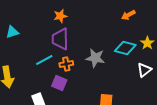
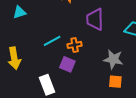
purple trapezoid: (60, 39) -> (95, 19), moved
gray star: (95, 58) -> (113, 59), moved

